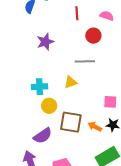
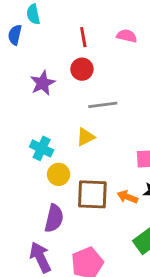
red circle: (93, 36) -> (82, 69), moved
cyan cross: (39, 87) -> (42, 148), turned 35
purple semicircle: (43, 136) -> (54, 218), turned -36

